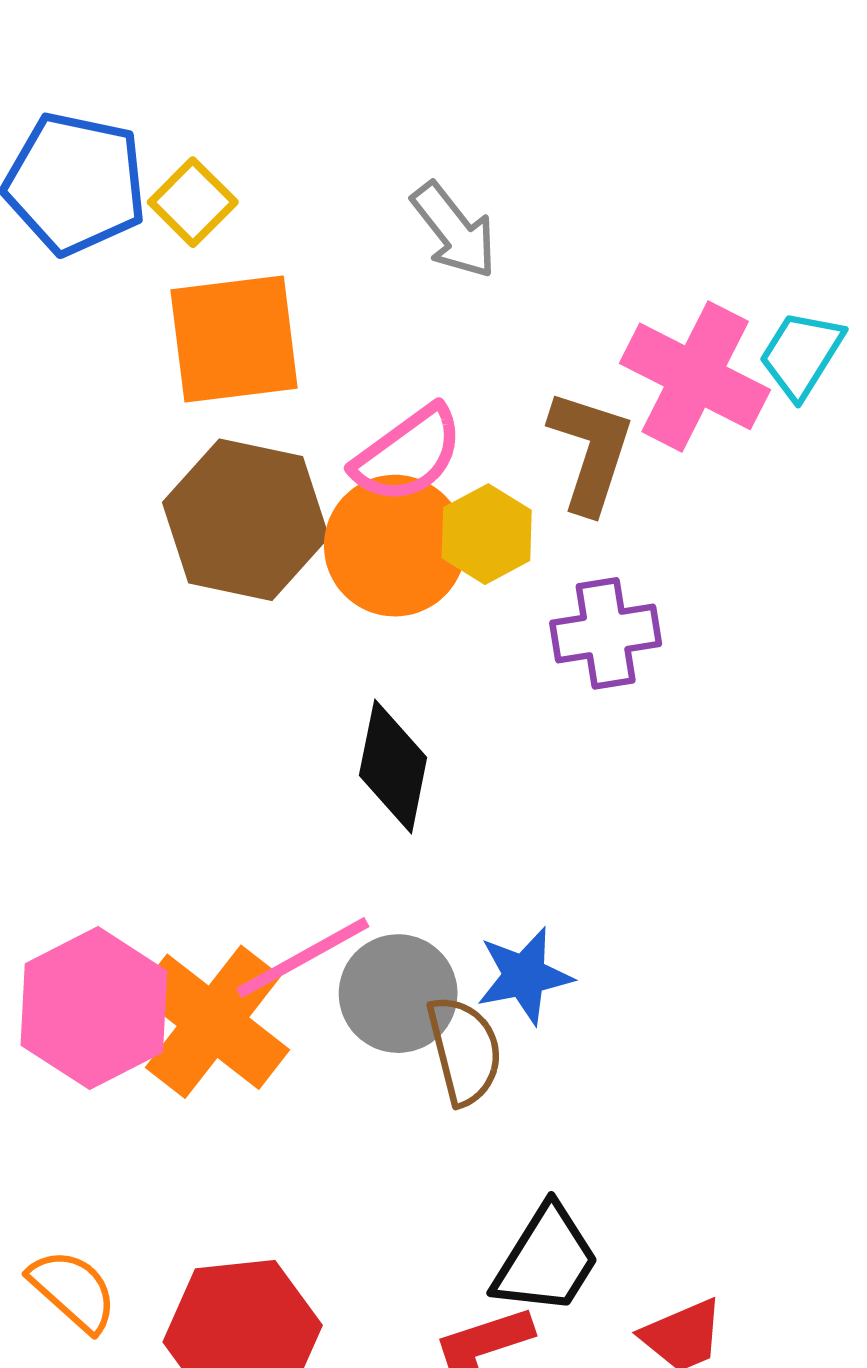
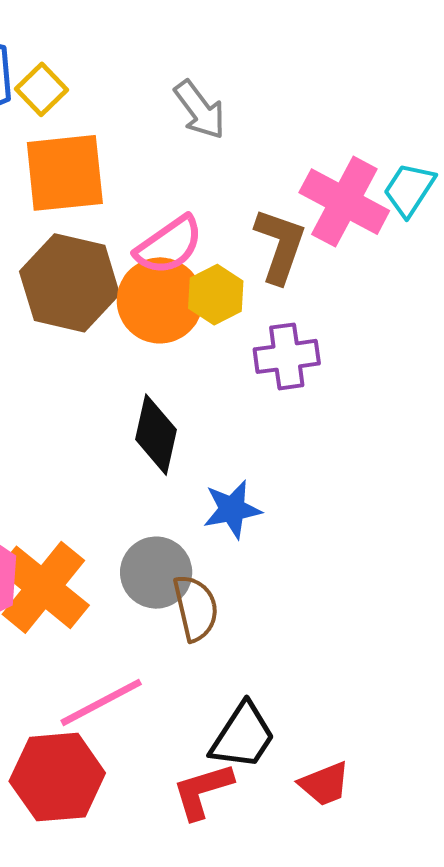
pink line: (303, 958) -> (101, 702), moved
blue star: (524, 976) -> (232, 509), moved

